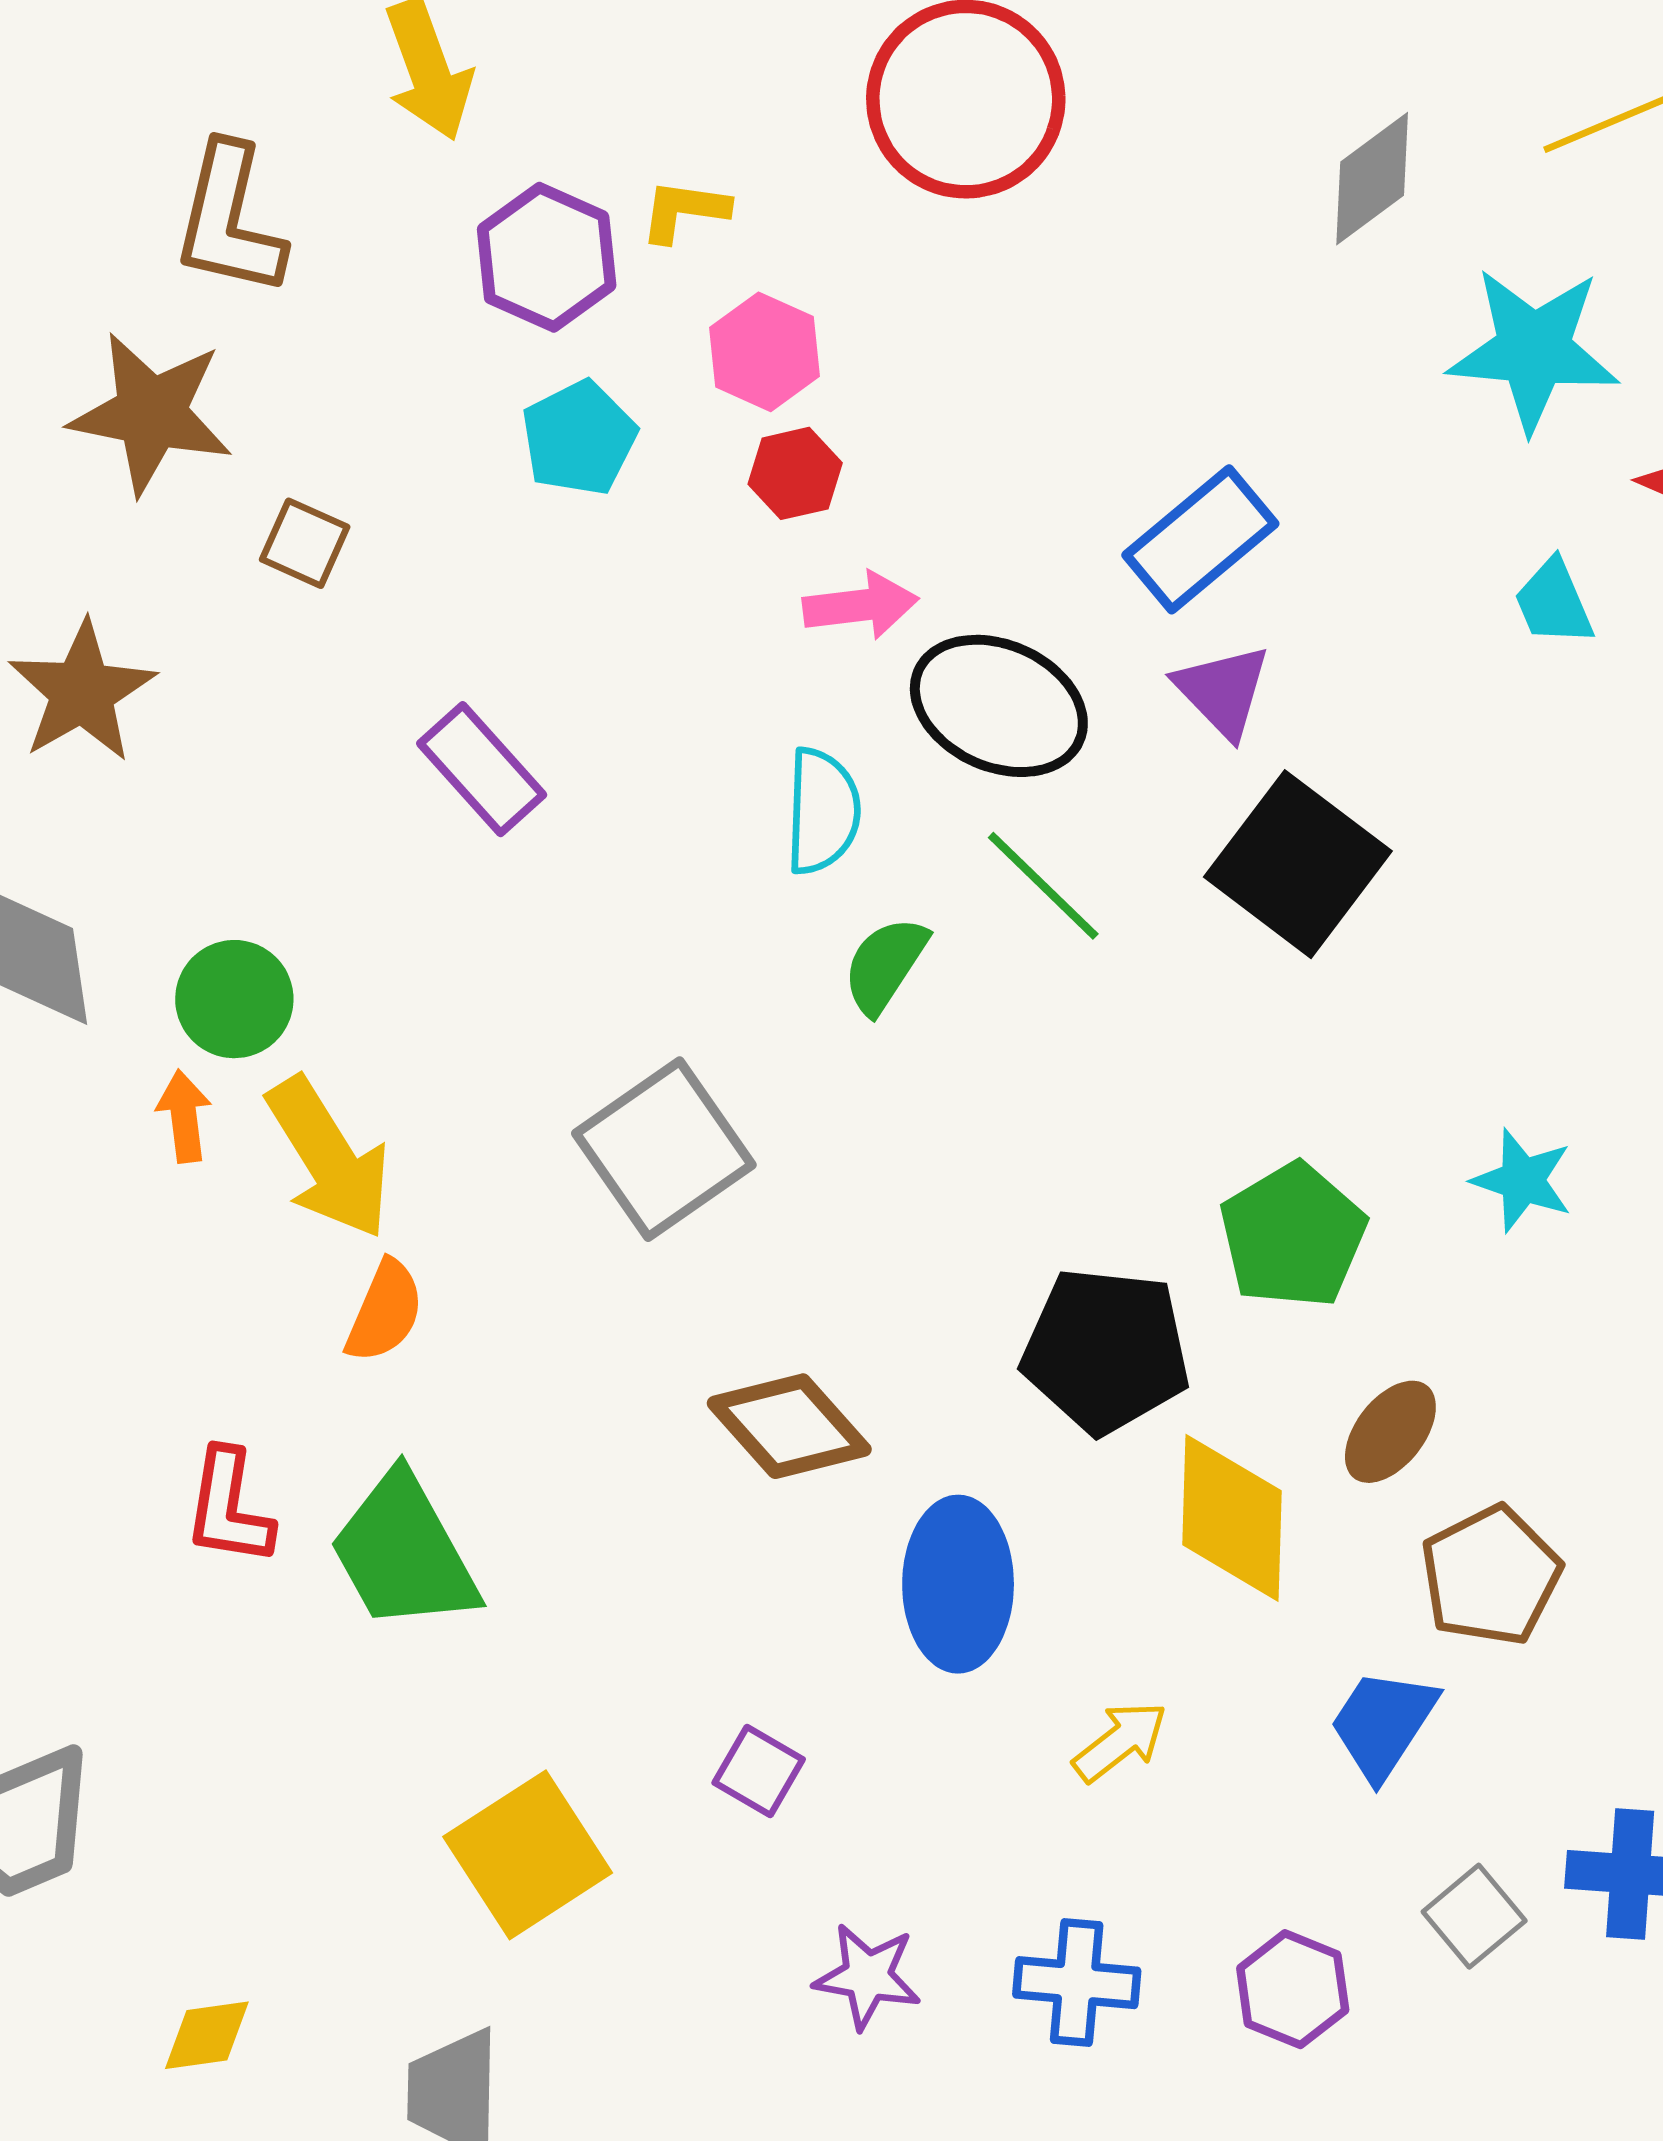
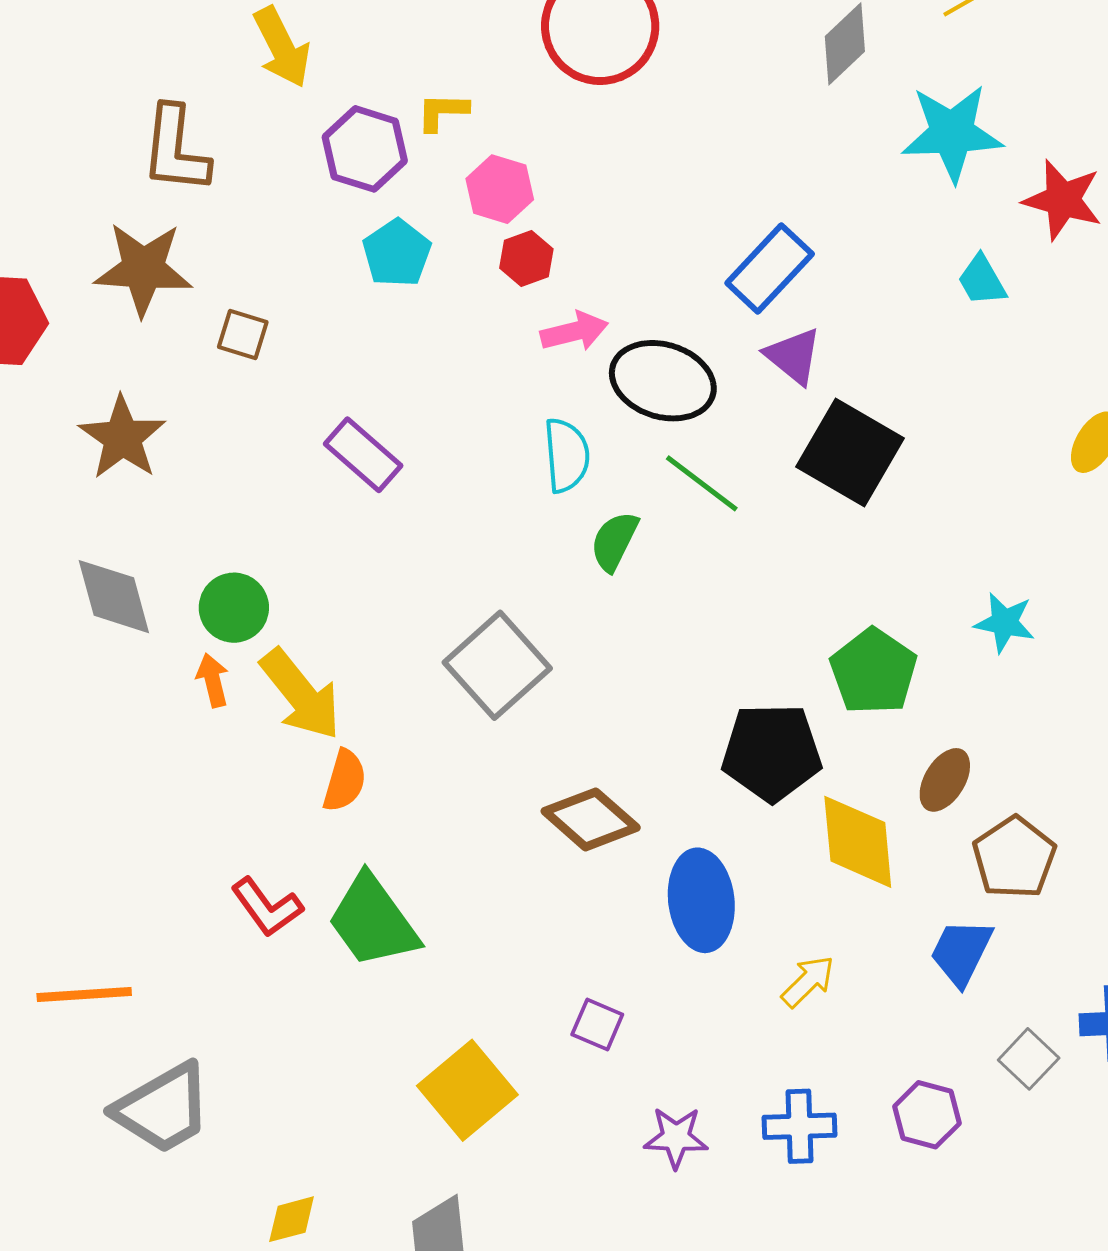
red L-shape: (229, 1507) -> (267, 907), turned -38

